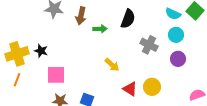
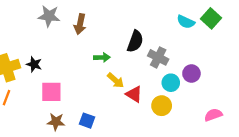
black semicircle: (128, 19) -> (135, 41), moved
green arrow: (100, 29) -> (102, 57), moved
cyan circle: (176, 35) -> (171, 83), moved
red triangle: (130, 89) -> (134, 94), moved

